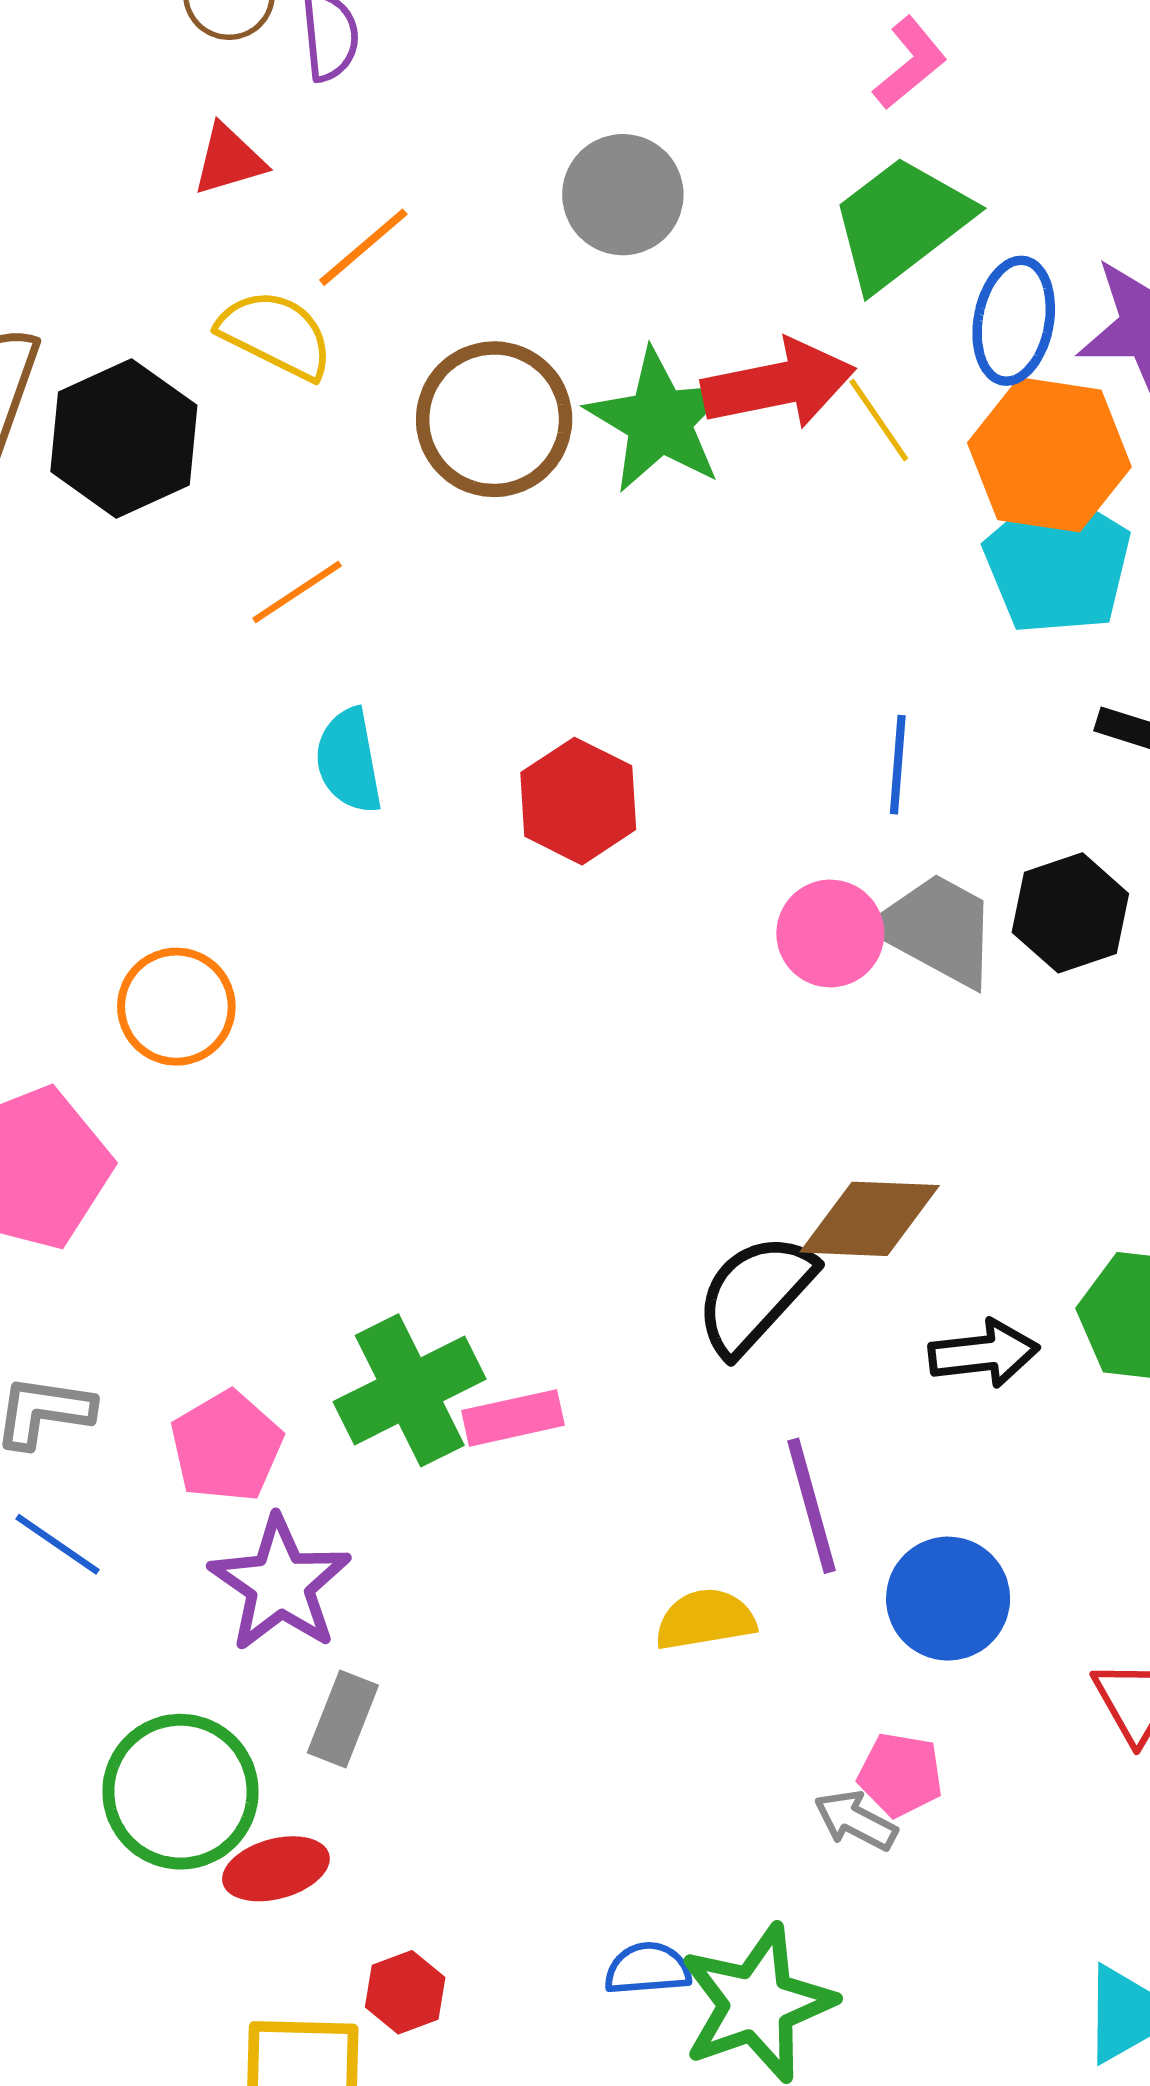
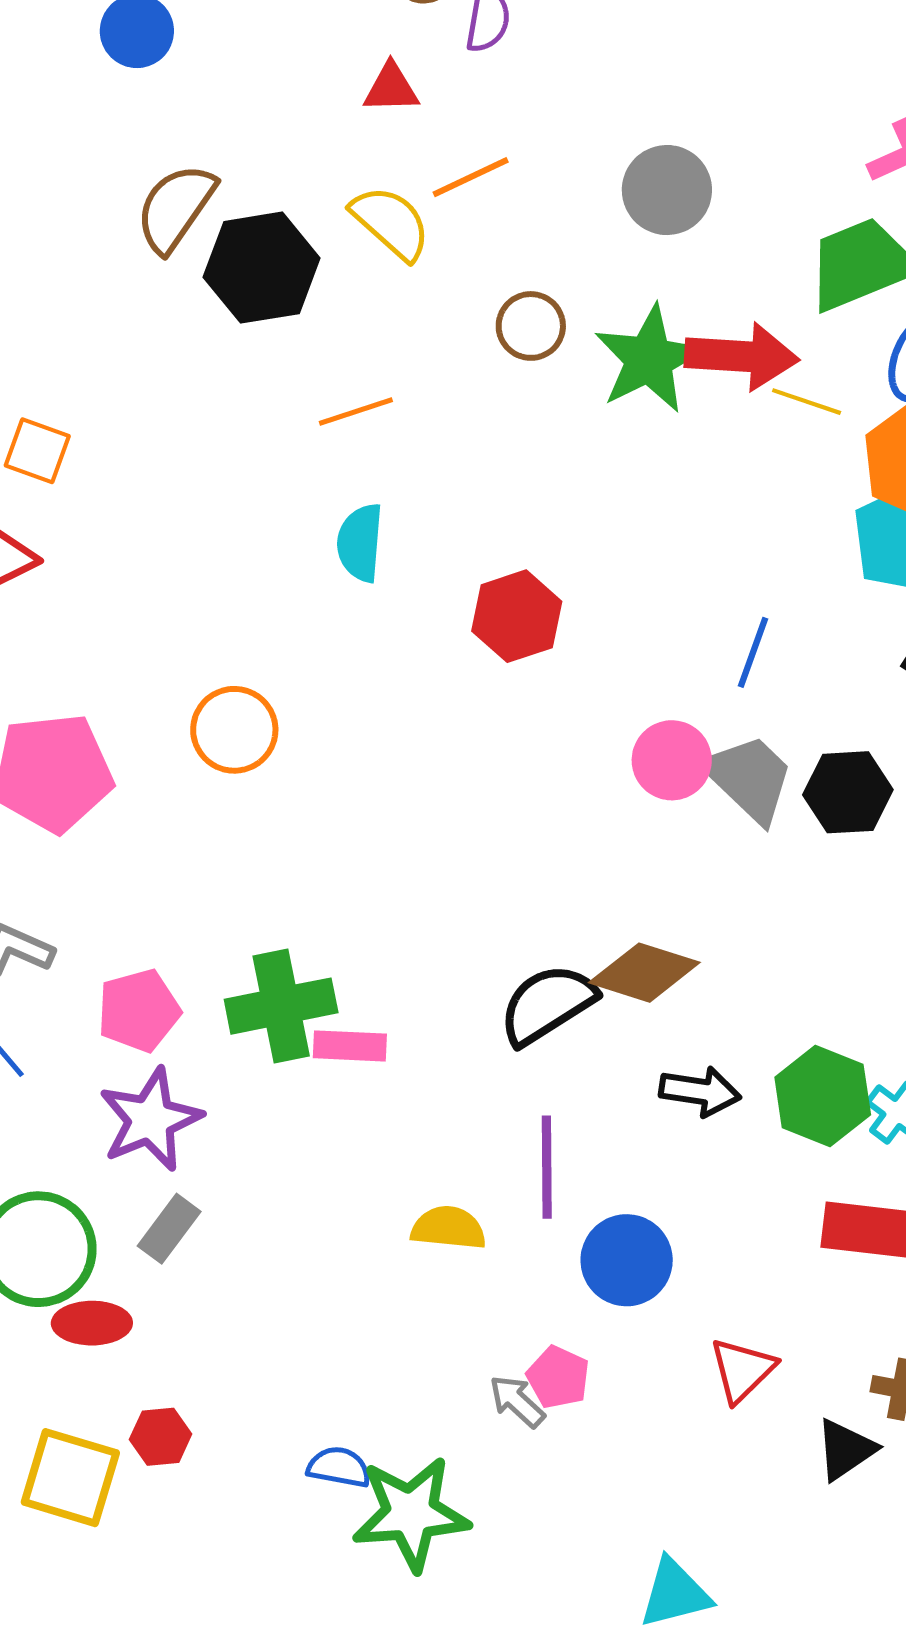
brown circle: (494, 419) -> (531, 326), size x0.6
yellow line: (879, 420) -> (807, 402), turned -52
orange circle: (176, 1007) -> (234, 730), moved

